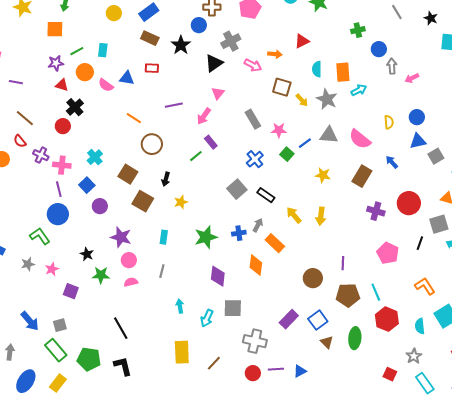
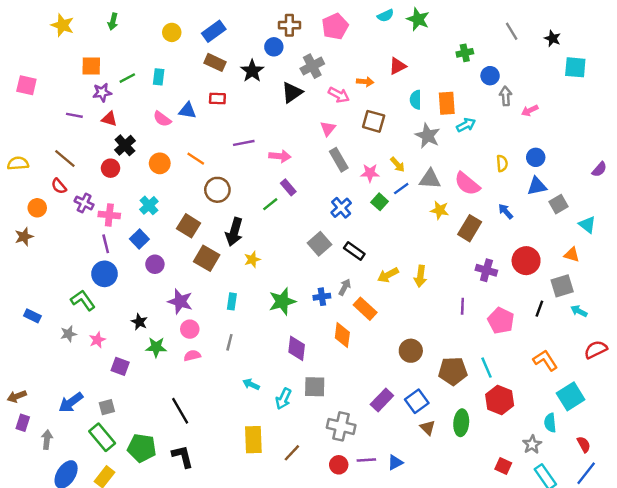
orange square: (55, 29) -> (91, 66), moved
orange circle: (85, 72) -> (160, 163), moved
purple line: (16, 82) -> (74, 115), moved
pink triangle: (218, 93) -> (328, 129), moved
yellow arrow: (302, 100) -> (398, 165), moved
pink arrow: (204, 116) -> (280, 156), turned -120
yellow star: (323, 175) -> (440, 210), moved
black arrow: (166, 179) -> (234, 232), size x1.6
yellow arrow: (294, 215) -> (388, 275), turned -78
purple line: (343, 263) -> (462, 306), moved
cyan arrow: (180, 306) -> (251, 384), turned -56
blue arrow: (30, 321) -> (71, 402), turned 95
cyan semicircle: (420, 326) -> (550, 423), moved

